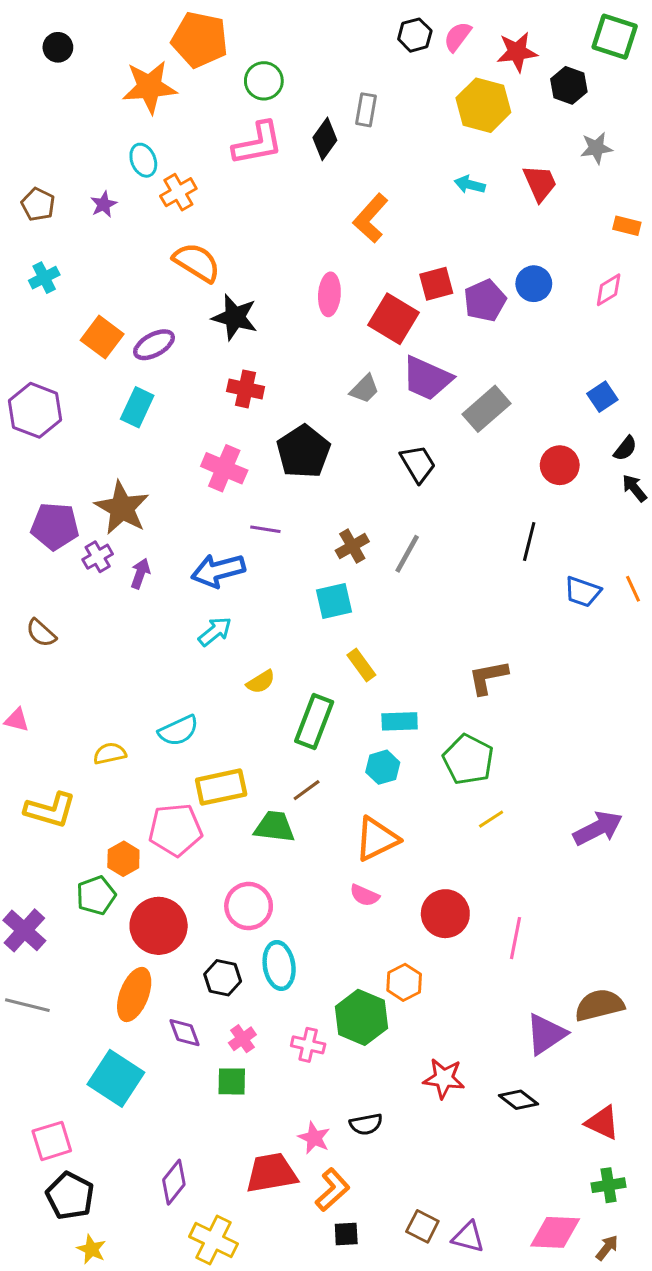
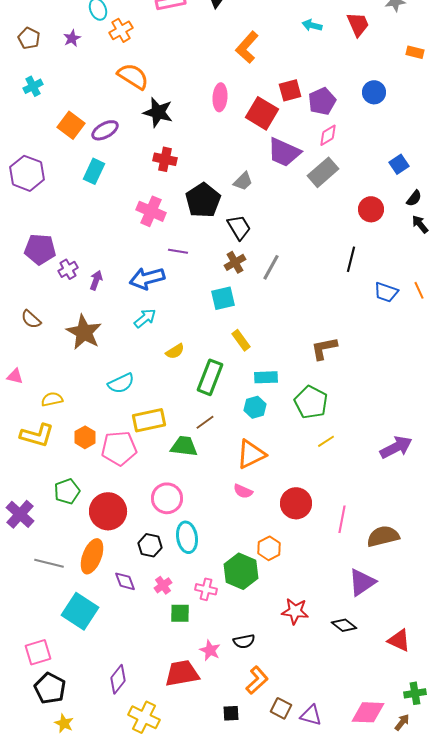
blue circle: (534, 284) -> (374, 92), moved
pink diamond: (609, 290) -> (328, 135), moved
gray trapezoid: (364, 389) -> (243, 181), moved
black trapezoid: (418, 464) -> (239, 227), moved
brown star: (122, 508) -> (84, 332), moved
yellow semicircle: (110, 753) -> (52, 399), moved
orange hexagon: (123, 859) -> (85, 437), moved
gray line: (27, 1005) -> (49, 563), moved
brown semicircle: (599, 1005) -> (383, 536), moved
green square: (232, 1081) -> (180, 613), moved
green cross: (609, 1185) -> (415, 693), moved
orange L-shape: (332, 1190) -> (257, 680), moved

